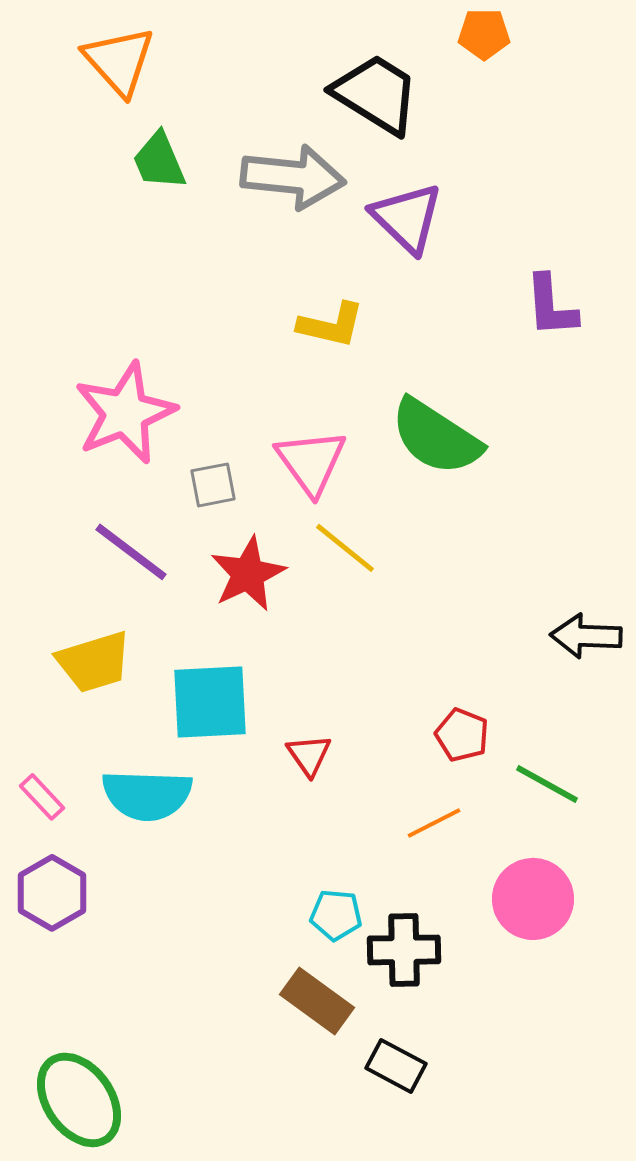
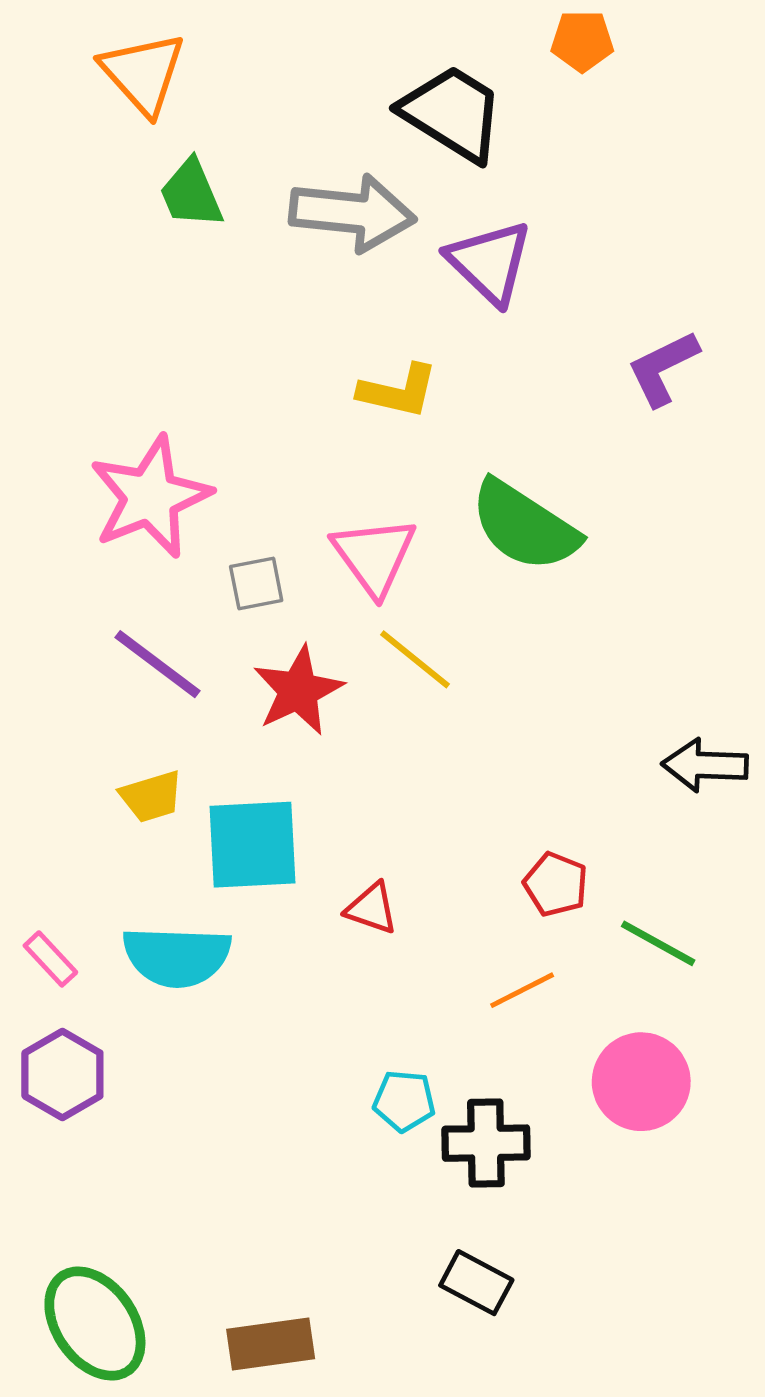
purple L-shape: (551, 306) -> (663, 368), turned 68
yellow trapezoid: (94, 662) -> (151, 797), moved, size x0.7
red triangle: (309, 755) -> (372, 908), turned -36
brown rectangle: (317, 1001) -> (271, 1344), moved, turned -44

